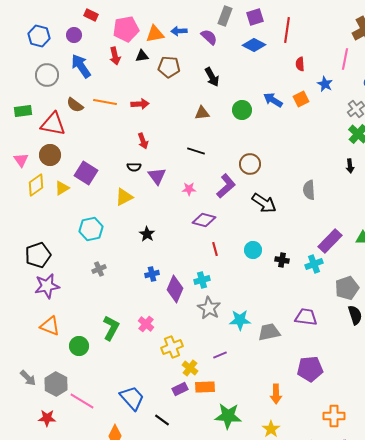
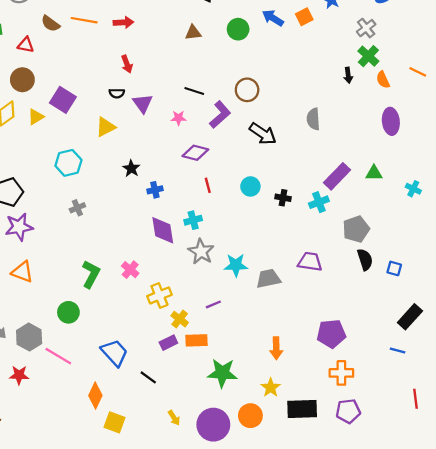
red triangle: (53, 124) -> (26, 45), size x0.6
black line: (196, 151) -> (194, 91), moved
black arrow: (350, 166) -> (348, 75), moved
blue cross: (152, 274) -> (155, 190), moved
purple diamond: (175, 289) -> (163, 230), turned -32
green circle: (79, 346) -> (68, 312), moved
purple pentagon: (310, 369) -> (331, 334), moved

